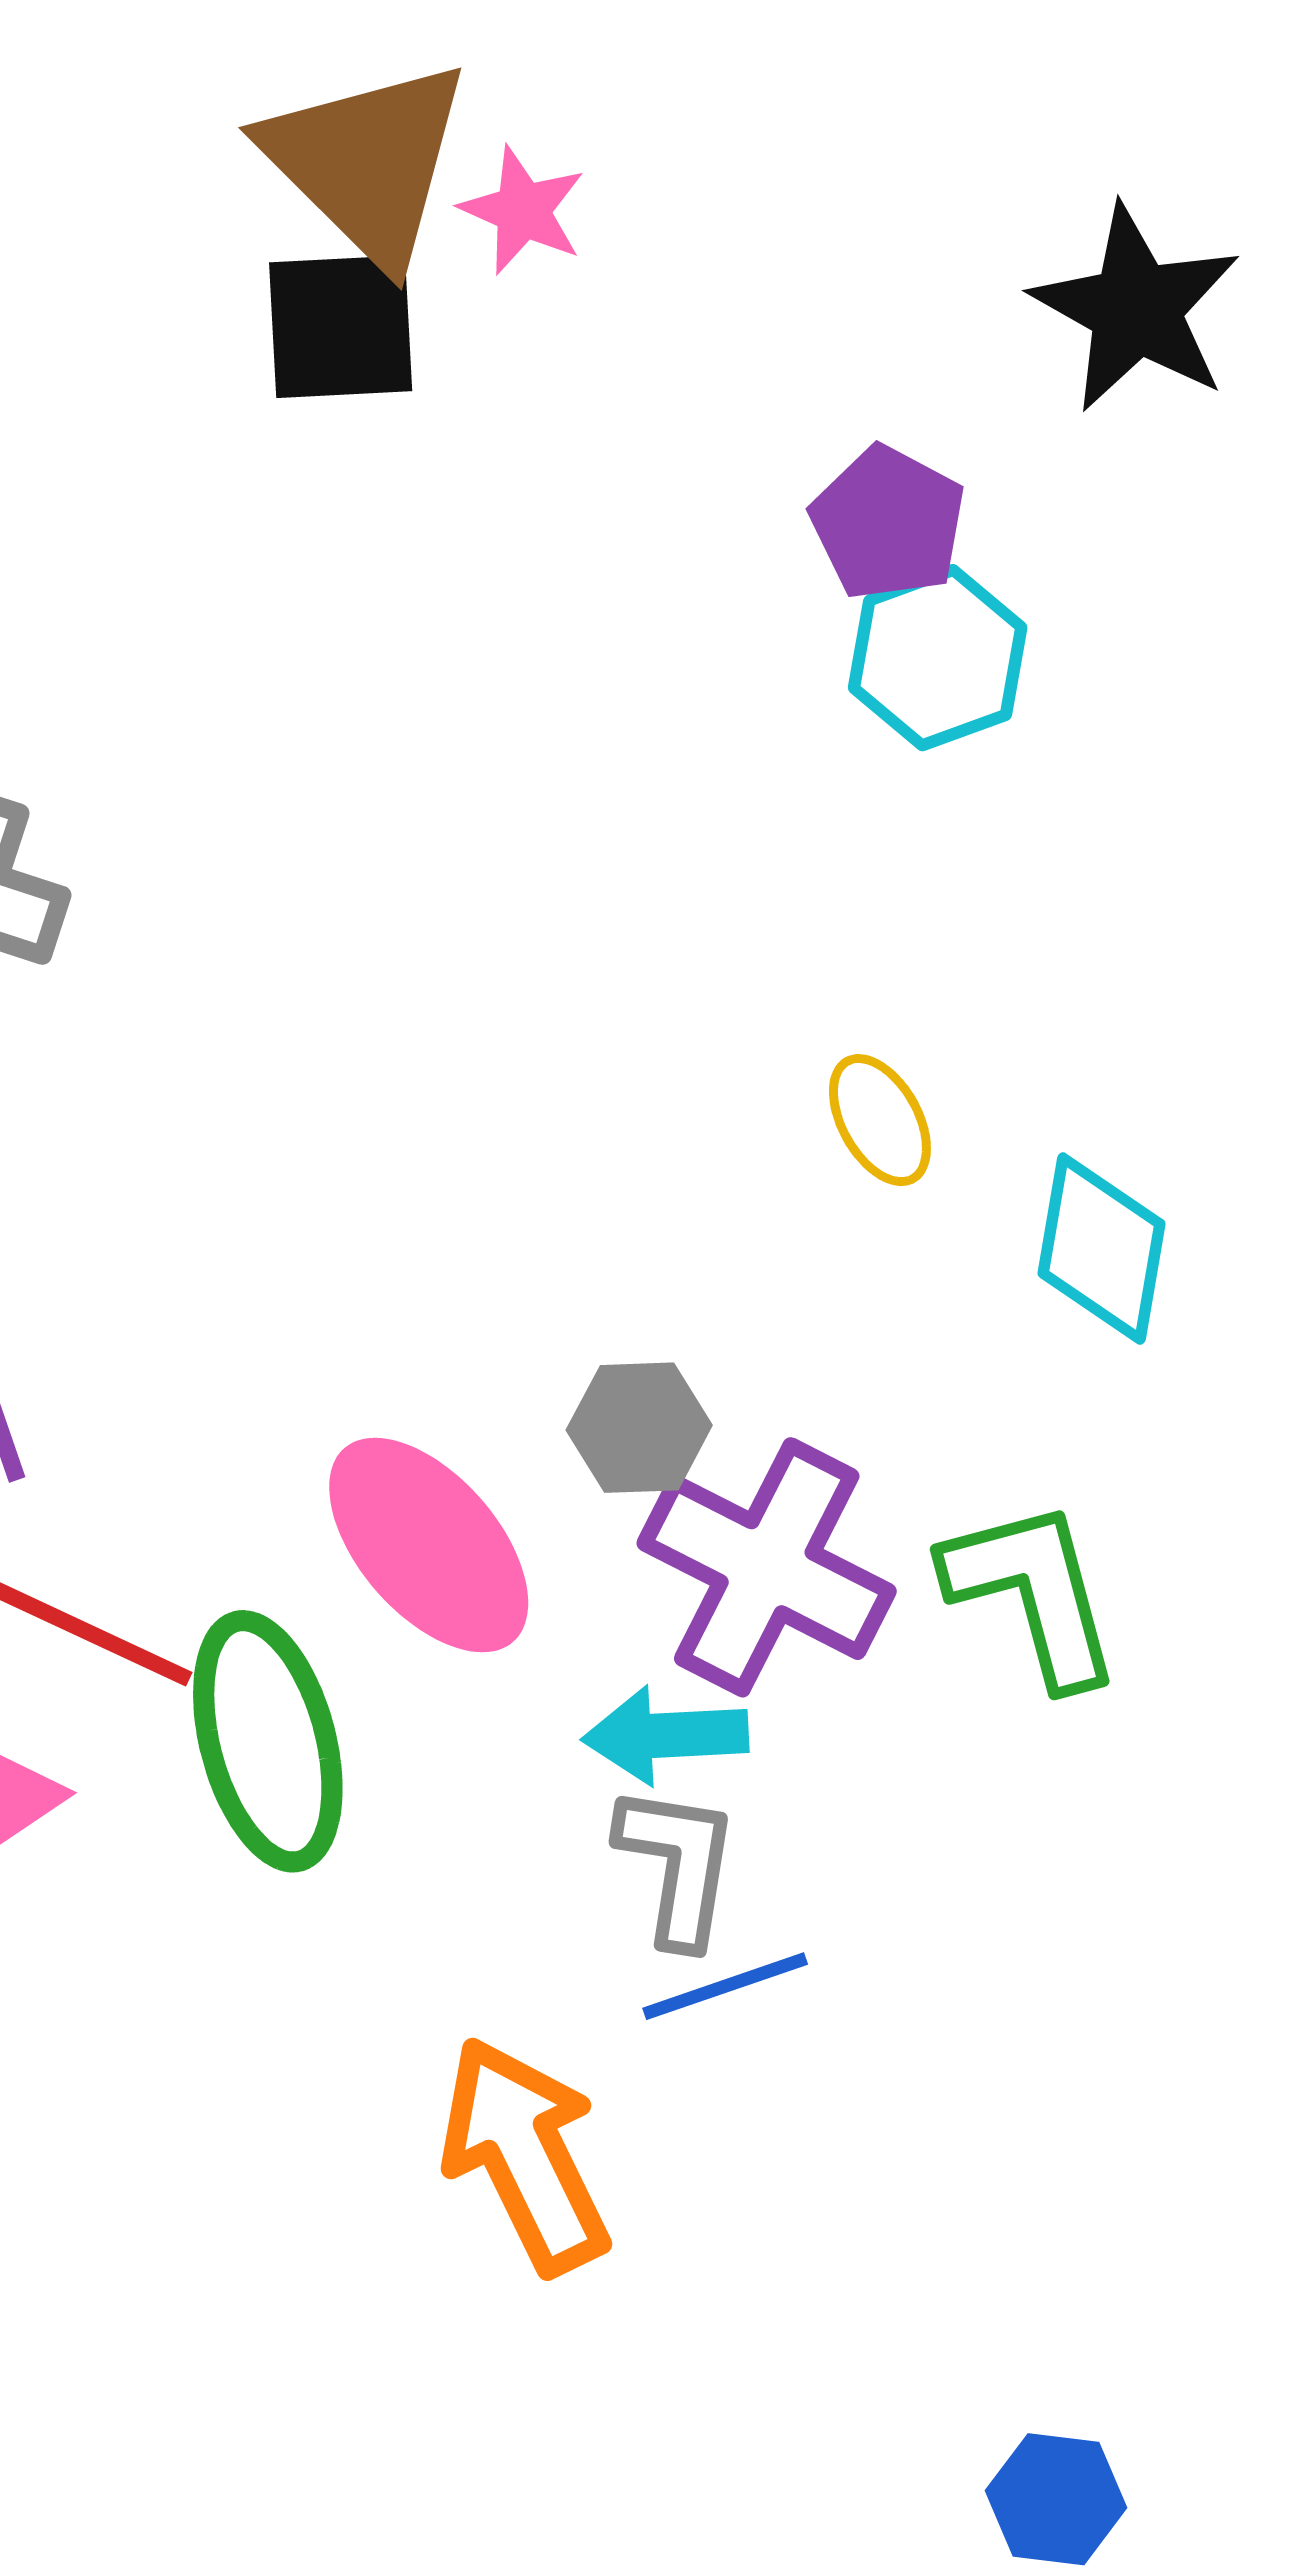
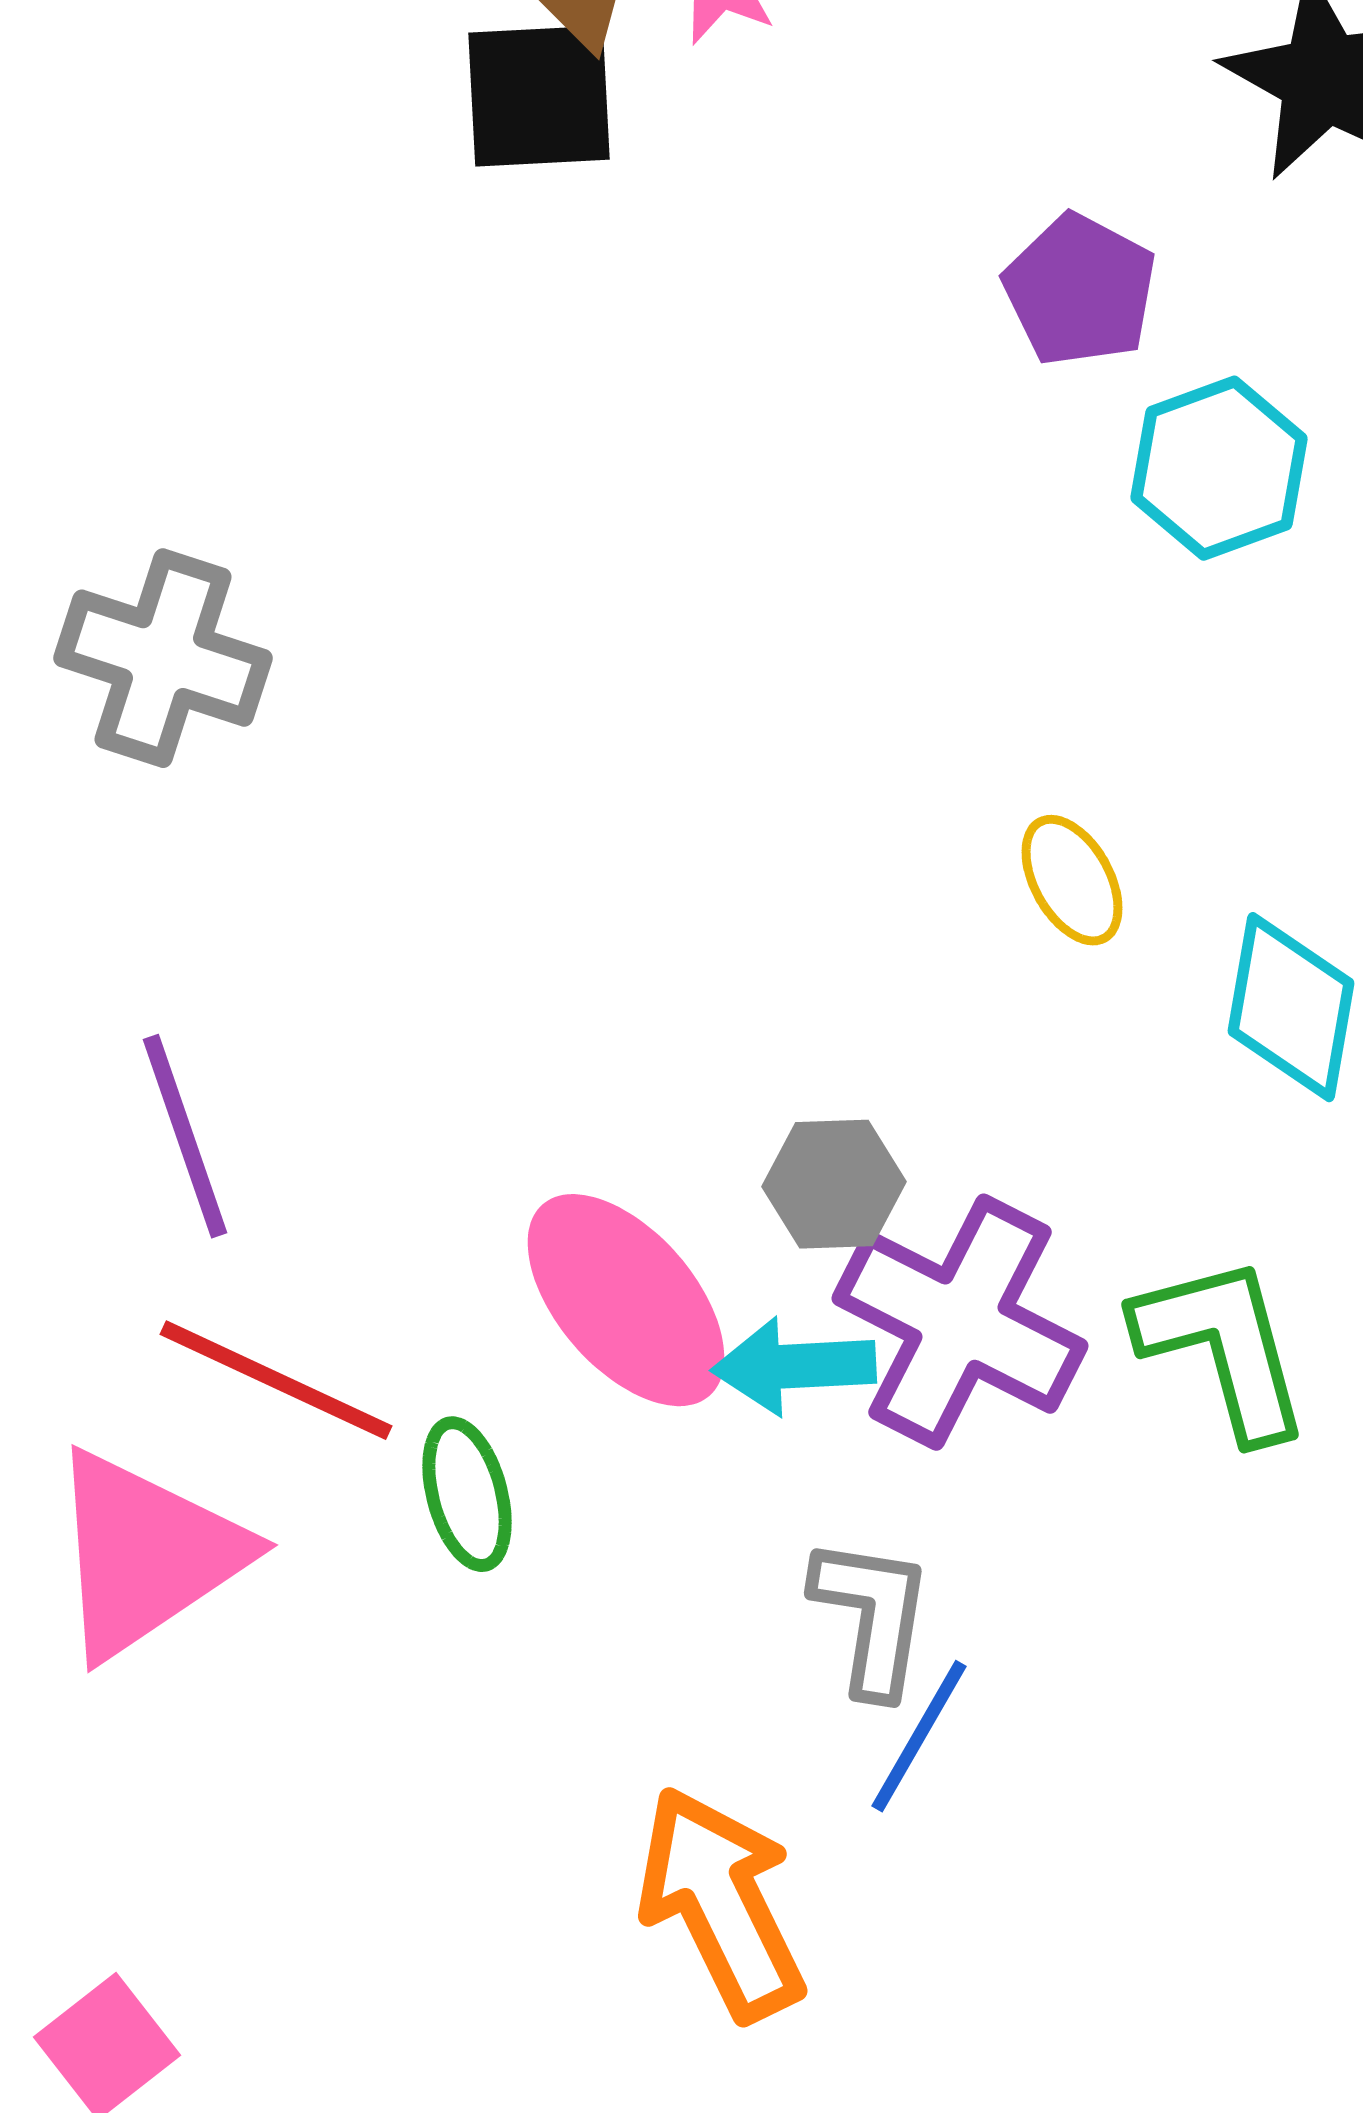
cyan hexagon: (938, 658) -> (1219, 468), moved
cyan arrow: (665, 1735) -> (794, 1366), moved
green ellipse: (268, 1741) -> (467, 1494), size x0.6
blue line: (725, 1986) -> (919, 1736), turned -41

